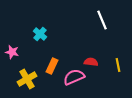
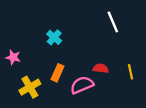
cyan cross: (40, 34) -> (54, 37), moved

